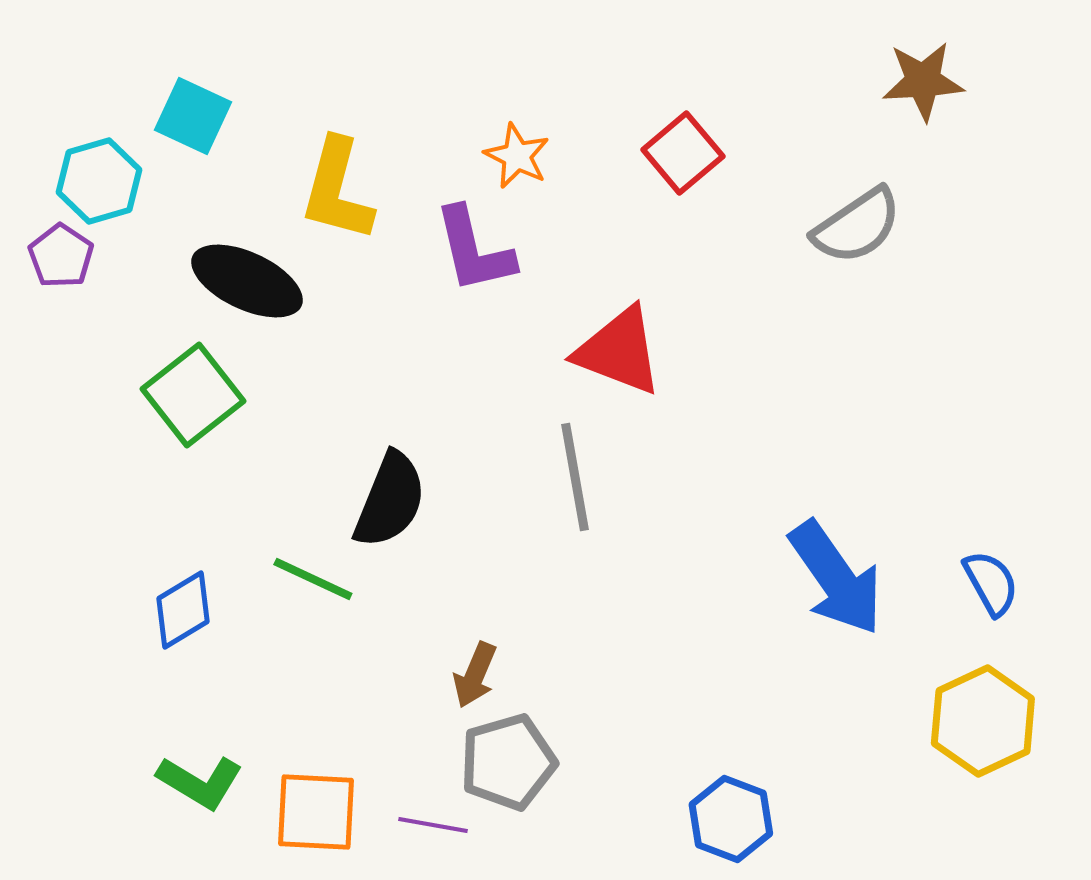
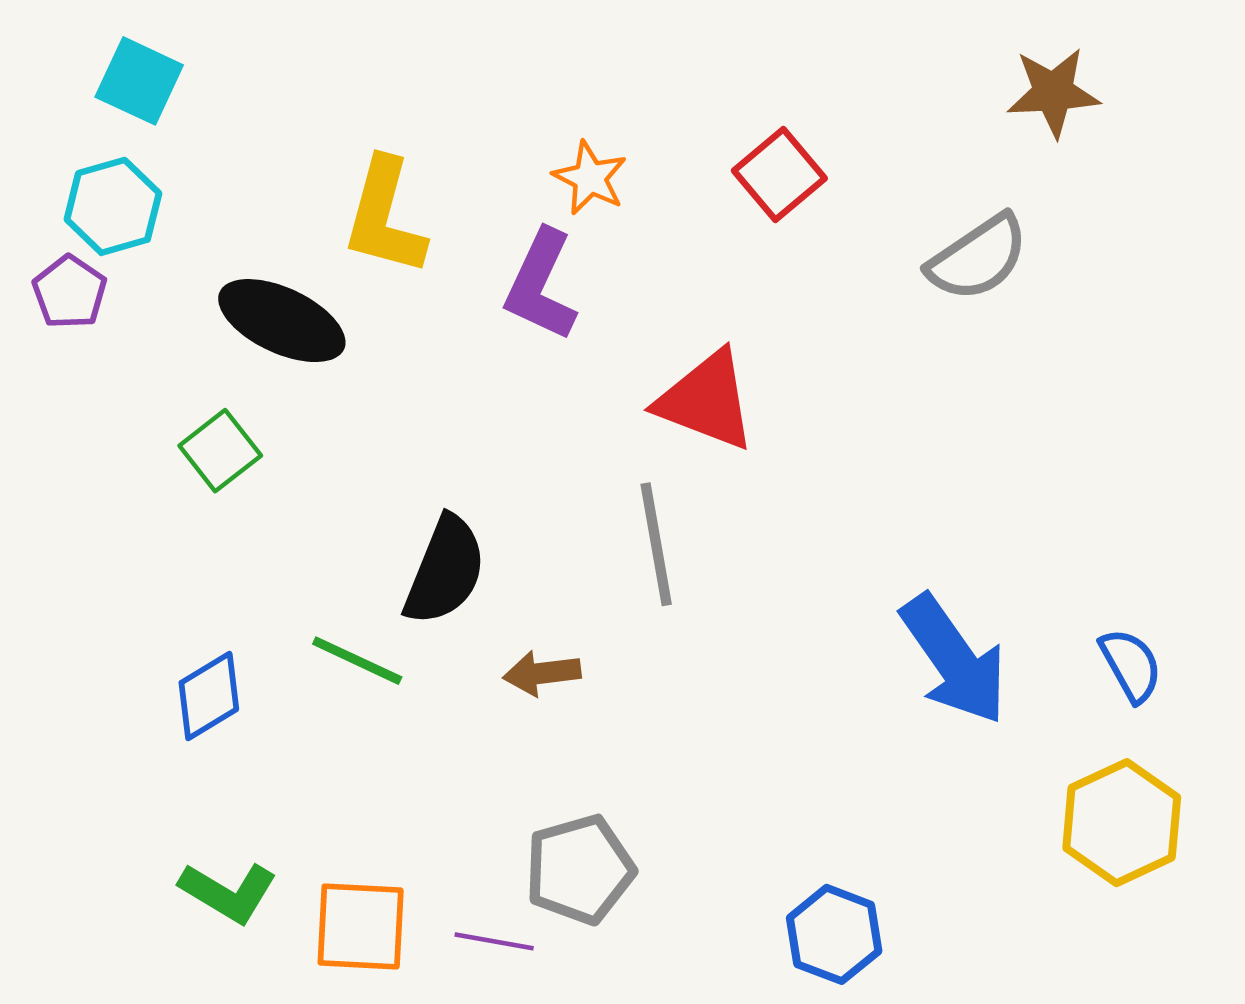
cyan square: (193, 116) -> (139, 81), moved
purple L-shape: (474, 250) -> (541, 285), turned 38
green square: (193, 395) -> (220, 451), size x0.7
brown arrow: (475, 675) -> (542, 673), moved, turned 60

